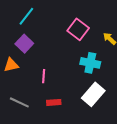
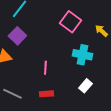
pink line: (44, 76) -> (45, 68), moved
white rectangle: (93, 94) -> (85, 86), size x0.6

